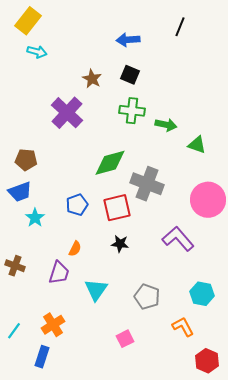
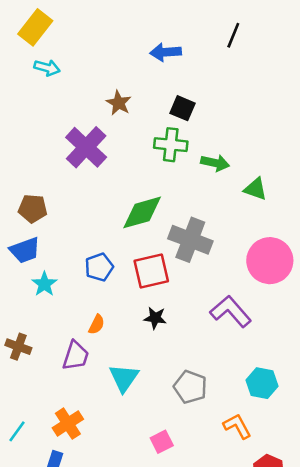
black square: (130, 75) -> (183, 108), moved

